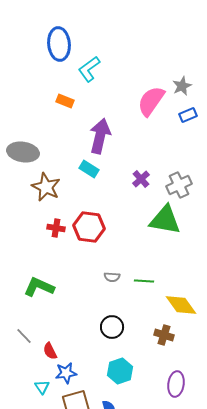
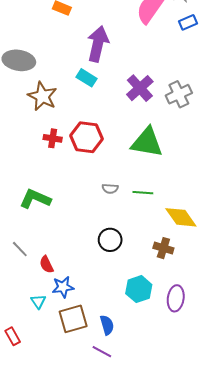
purple cross: (141, 179) -> (140, 88), size x1.5
green triangle: (165, 220) -> (147, 142), moved
cyan hexagon: (120, 371) -> (139, 289), moved

